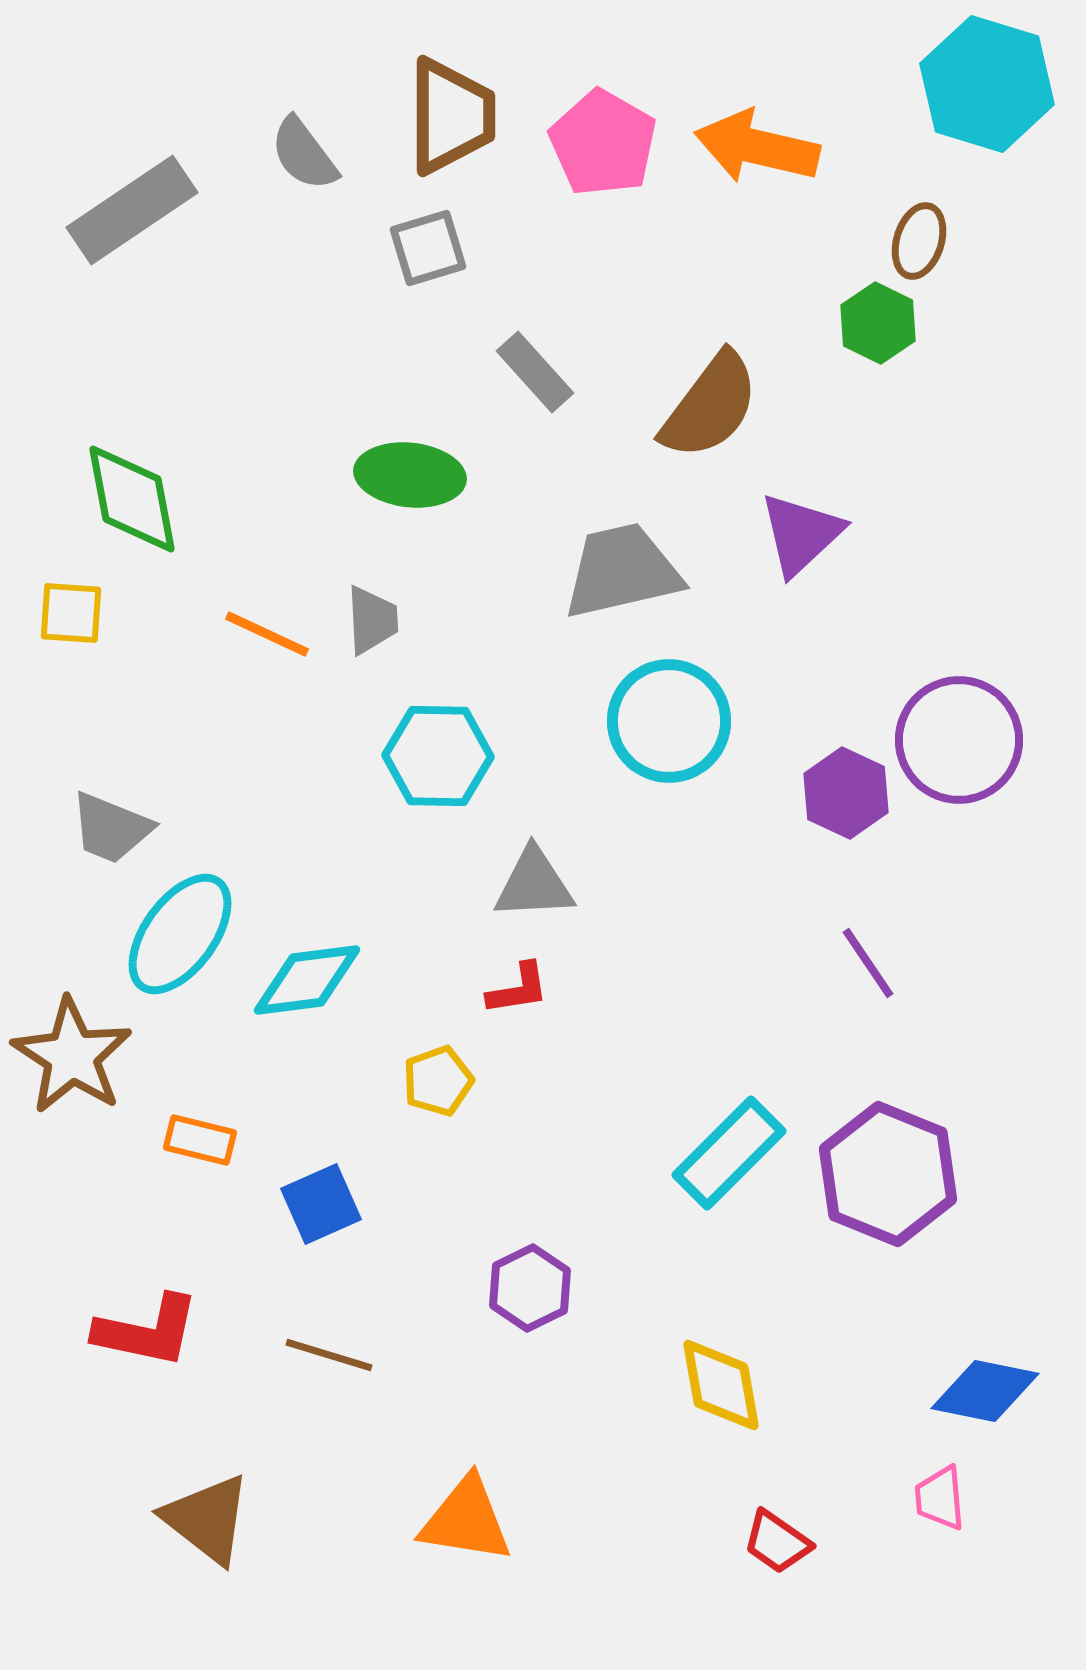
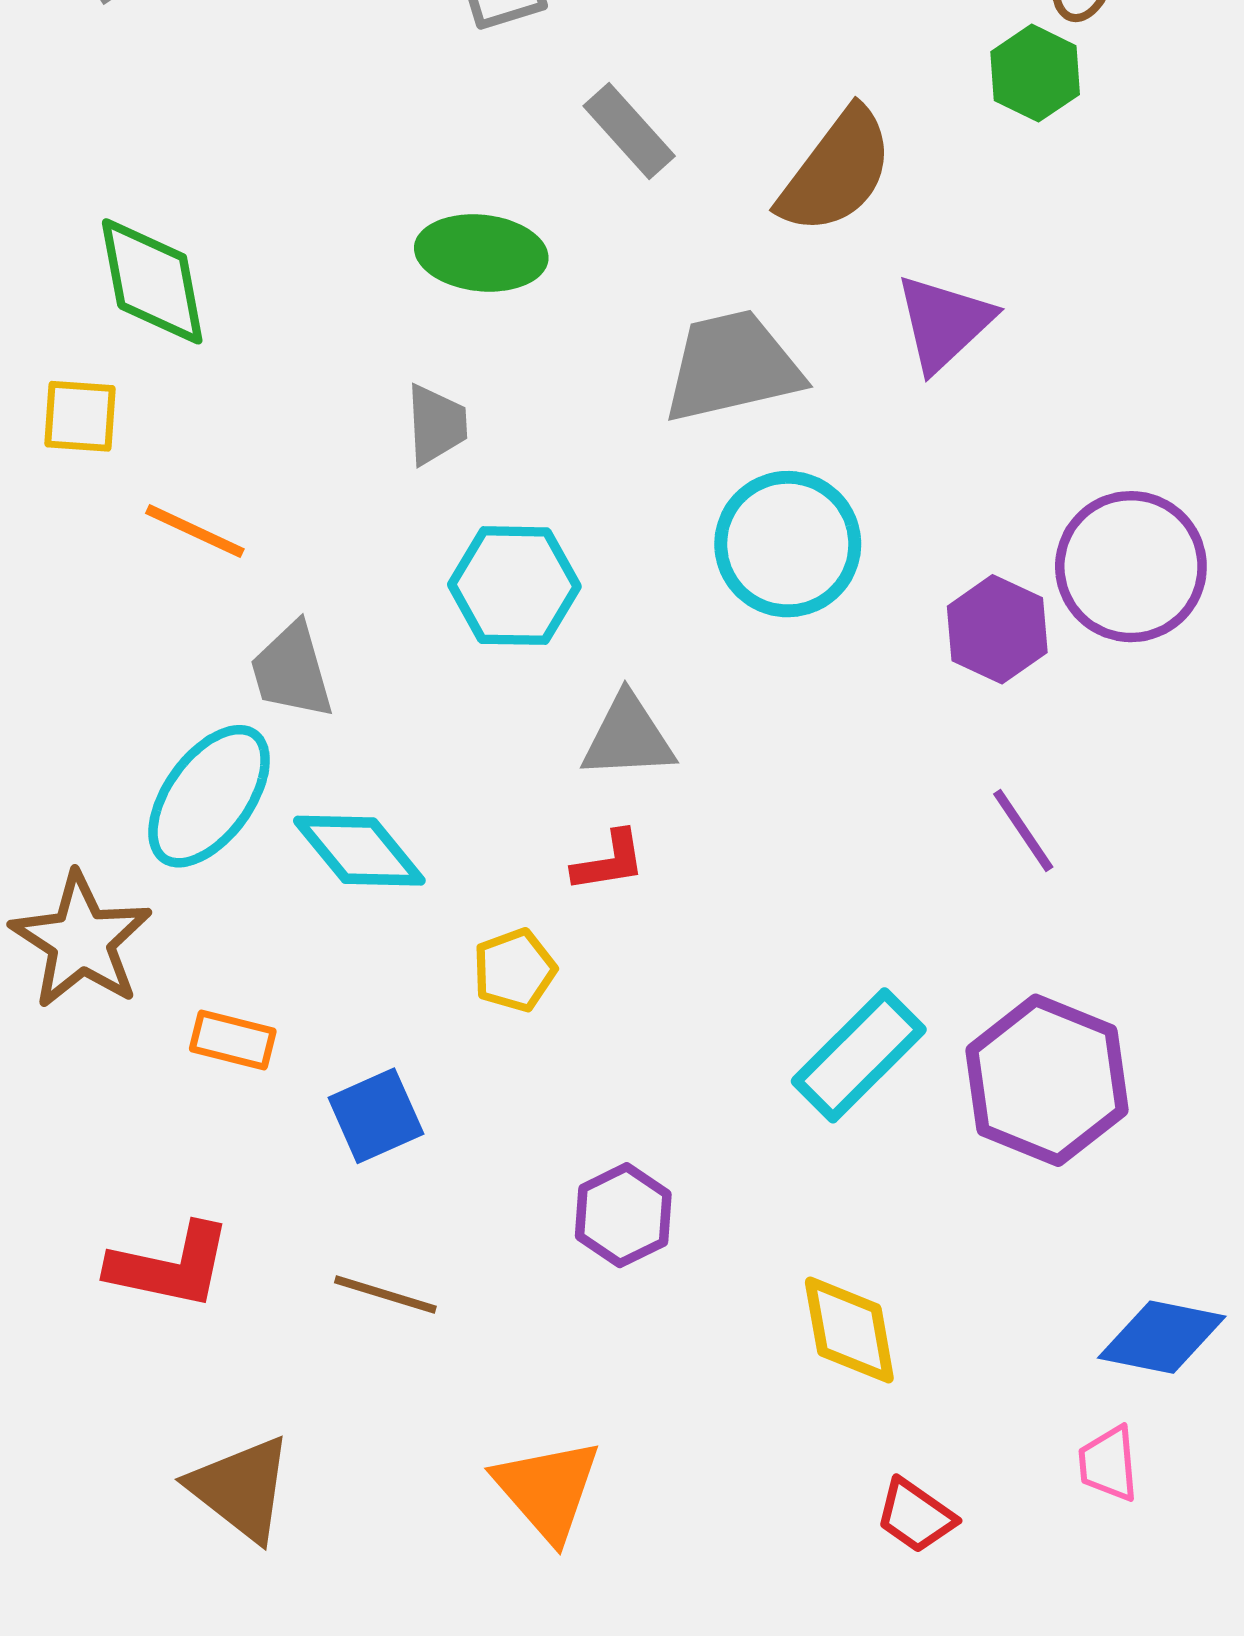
orange line: (267, 634) -> (195, 531), moved
gray trapezoid: (111, 828) -> (292, 671), moved, turned 52
cyan diamond: (307, 980) -> (359, 851), turned 58
orange triangle: (466, 1520) -> (547, 1490), turned 40

